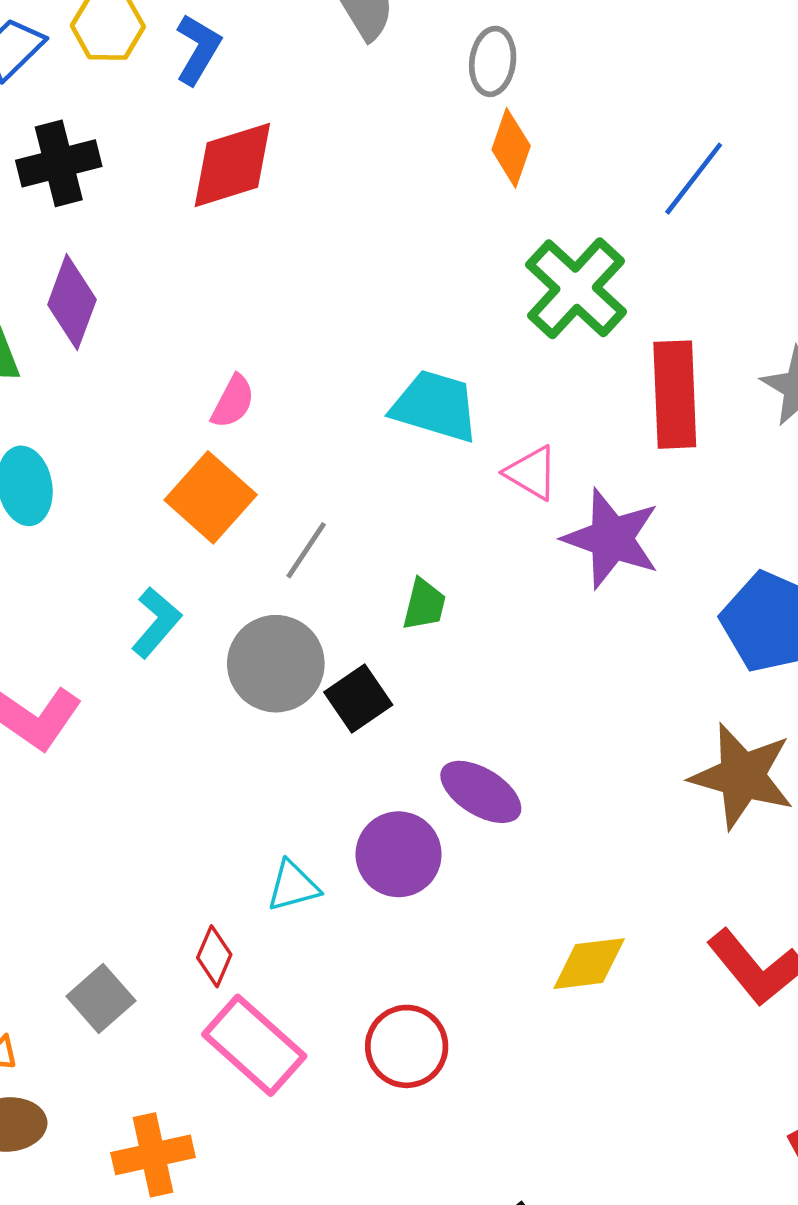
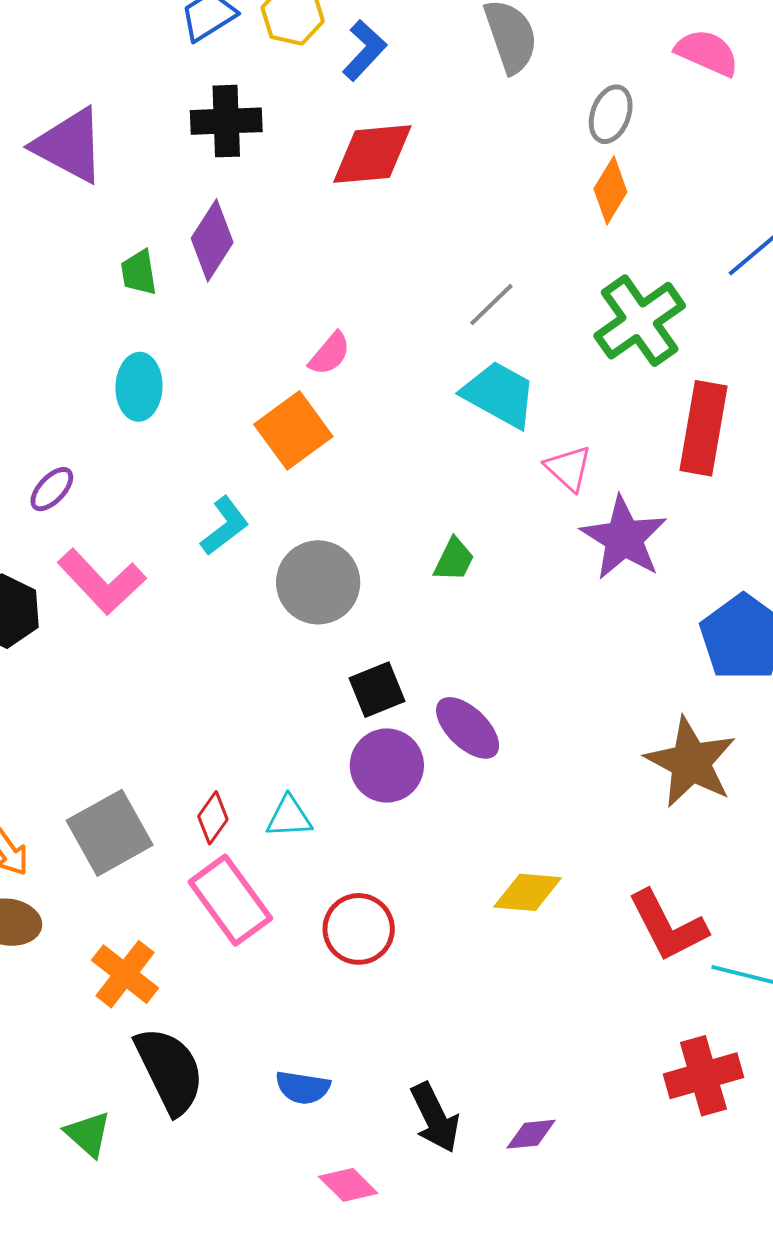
gray line: (306, 550) -> (491, 305), moved
black square: (358, 698) -> (377, 690), moved
cyan triangle: (293, 886) -> (289, 817), moved
gray square: (101, 998) -> (110, 833), size x1.5
orange cross: (153, 1155) -> (125, 974), turned 38

